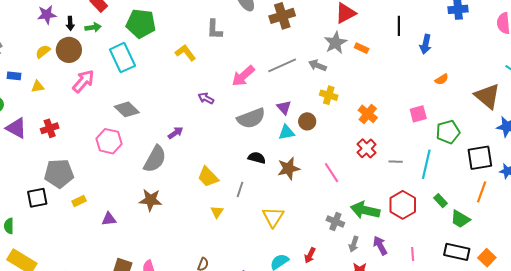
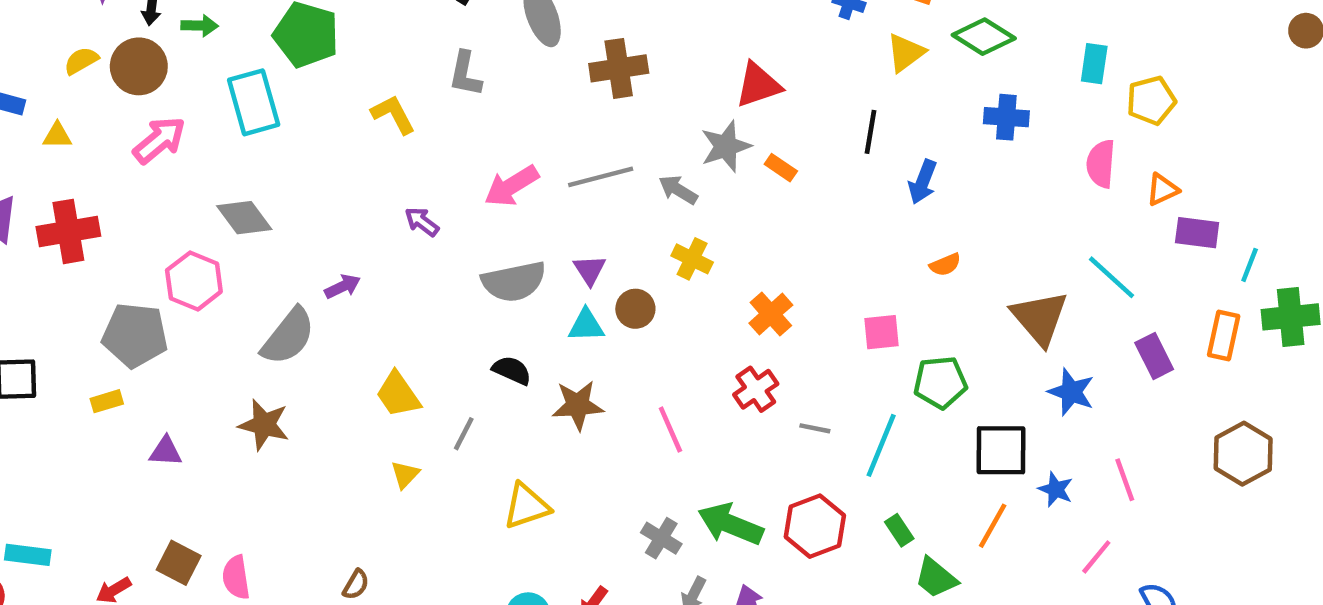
red cross: (50, 128) -> (68, 231), size x1.5
gray pentagon: (59, 173) -> (135, 335), moved
yellow triangle: (273, 217) -> (527, 506), turned 30

